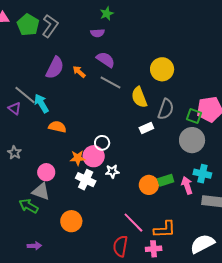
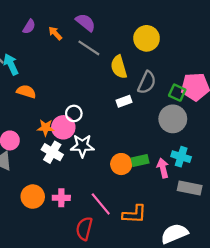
purple semicircle: (55, 68) -> (29, 27), size x0.6
white star: (112, 171) -> (82, 146), size x1.5
pink cross: (154, 249) -> (61, 198), moved

